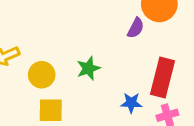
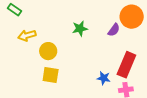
green star: (88, 68) -> (80, 29), moved

